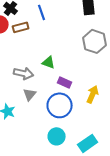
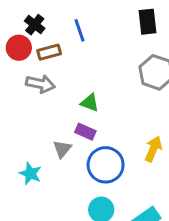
gray arrow: (24, 73) -> (40, 84), moved
purple rectangle: (65, 82) -> (85, 132), moved

